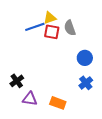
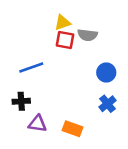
blue line: (35, 27) -> (31, 68), moved
gray semicircle: (70, 28) -> (88, 35), turned -63
black cross: (17, 81) -> (21, 101), turned 32

